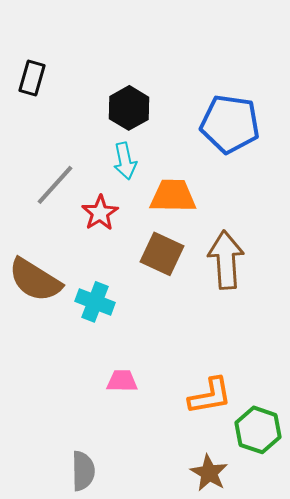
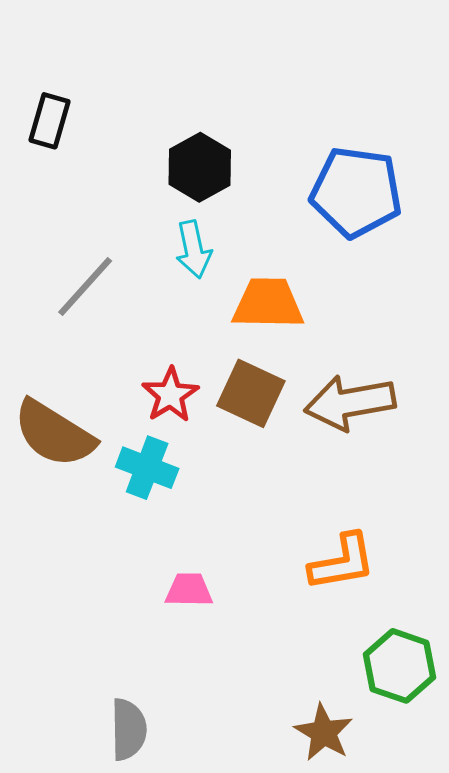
red star: (100, 213) -> (170, 395), moved
brown arrow: (226, 260) -> (350, 403), turned -96
orange L-shape: (210, 396) -> (342, 562), moved

